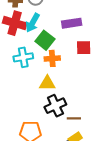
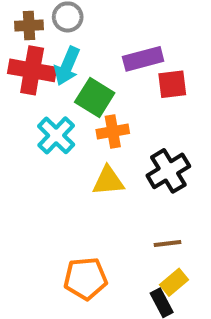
red square: (84, 48) -> (172, 84), moved
cyan cross: (23, 57) -> (56, 135), turned -30
black cross: (55, 106) -> (168, 171), moved

